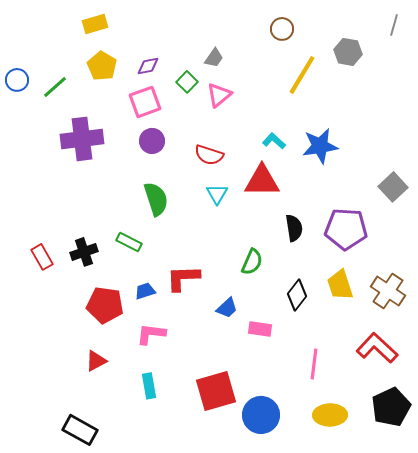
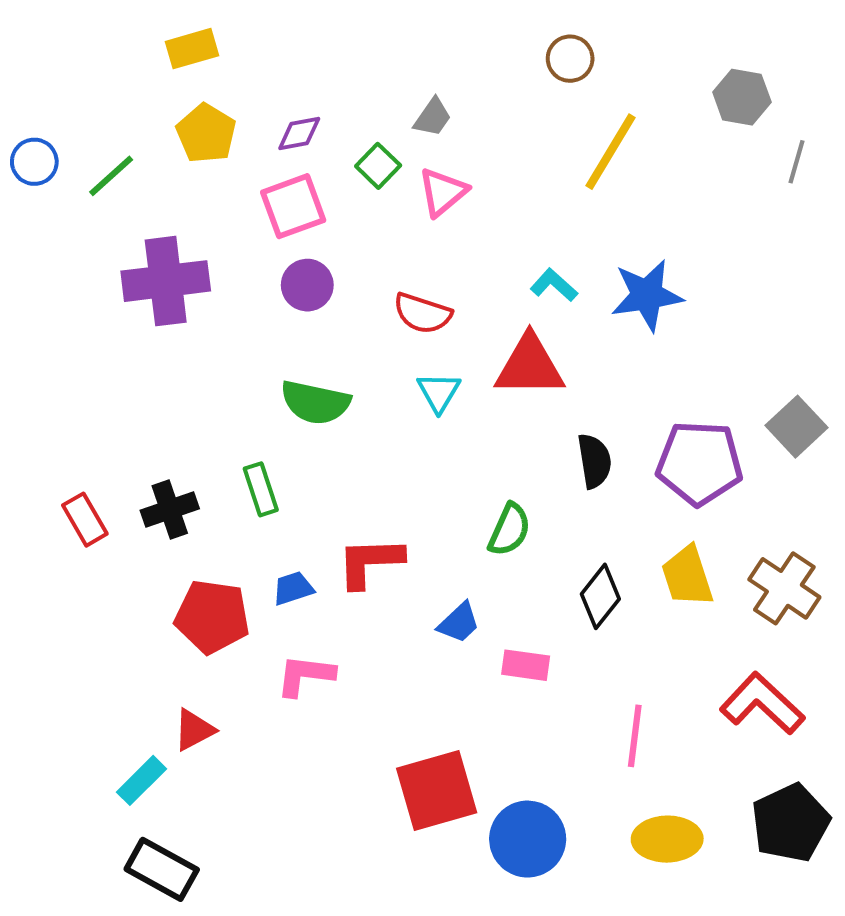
gray line: (394, 25) -> (797, 162), moved
gray hexagon: (348, 52) -> (742, 97), moved
gray square: (393, 187) -> (797, 427), moved
green semicircle: (156, 199) -> (315, 402), turned 120
green rectangle: (129, 242) -> (261, 489), turned 45
cyan rectangle: (149, 386) -> (141, 780), moved, turned 55

